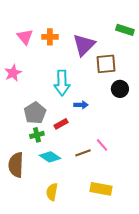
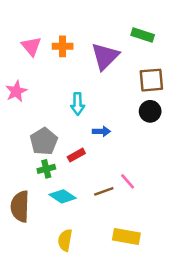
green rectangle: (125, 30) -> (143, 35), moved
brown square: (106, 64) -> (151, 80), moved
cyan arrow: (62, 83) -> (78, 104), size x0.7

